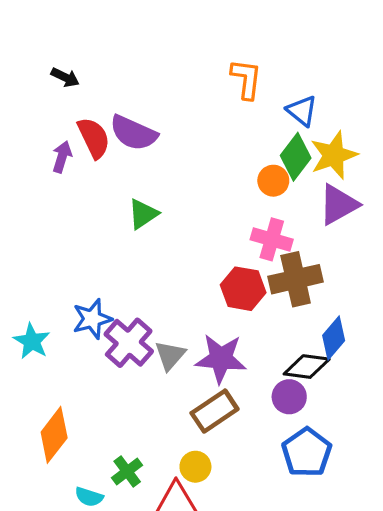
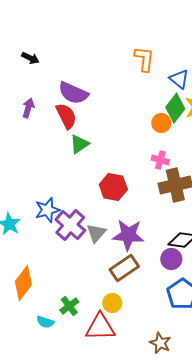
red semicircle: (94, 138) -> (66, 116), moved
pink cross: (272, 239) -> (160, 160), size x0.7
red hexagon: (243, 289) -> (113, 187), moved

